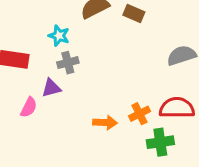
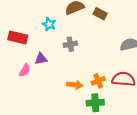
gray cross: (68, 63) -> (70, 44), moved
green cross: (160, 142) -> (95, 103), moved

